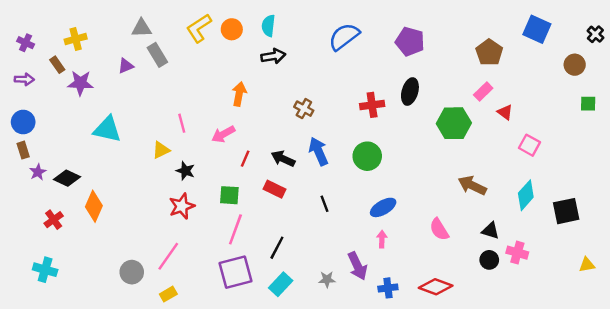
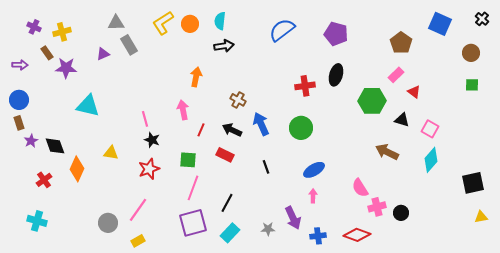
black cross: (595, 34) -> (482, 19), moved
purple cross: (26, 43) -> (34, 27), moved
green square: (588, 104) -> (472, 85), moved
brown cross: (304, 109) -> (238, 100), moved
pink line: (182, 123) -> (145, 119), moved
pink arrow: (223, 134) -> (183, 110), turned 108
pink square: (530, 145) -> (430, 129), moved
yellow triangle: (161, 150) -> (111, 153), moved, turned 35
black diamond: (67, 178) -> (55, 146), turned 45
black square: (566, 211) -> (473, 183), moved
black triangle: (490, 231) -> (402, 120), moved
pink cross: (517, 253) -> (377, 207), moved, turned -30

